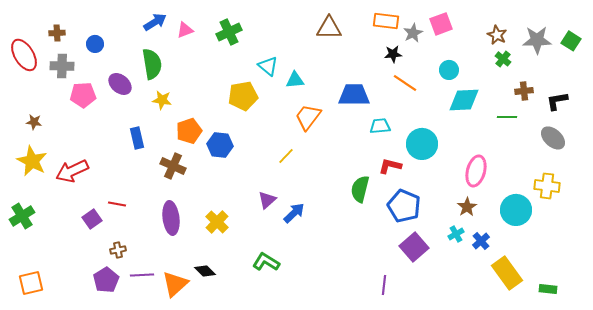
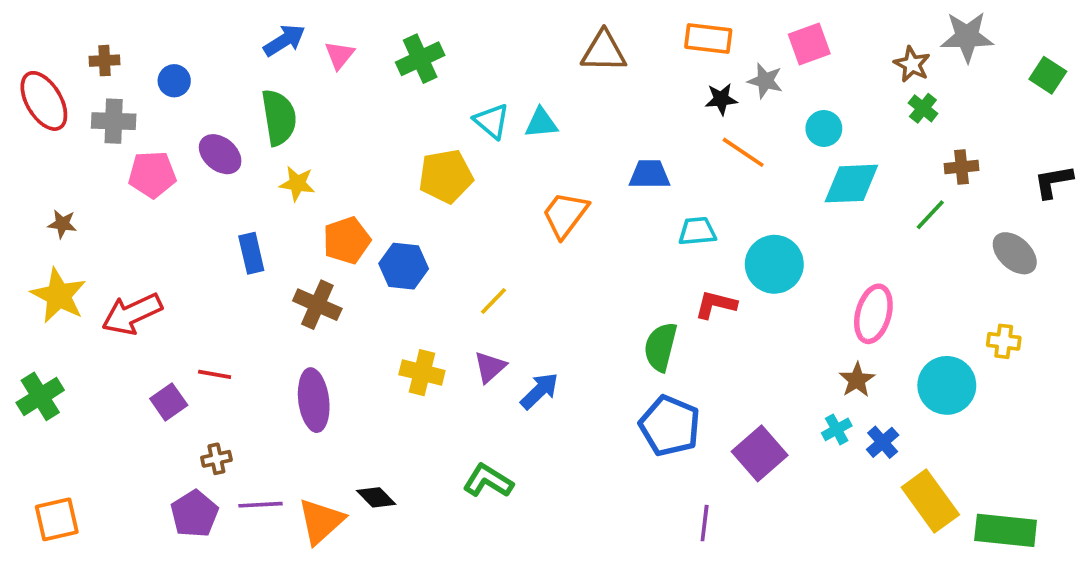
pink triangle: (185, 30) -> (339, 55), turned -30
gray star: (413, 33) -> (765, 81), moved, turned -30
gray star: (537, 40) -> (967, 37), moved
cyan triangle: (295, 80) -> (541, 123), moved
blue trapezoid: (354, 95) -> (650, 174), size x0.7
black L-shape: (557, 101) -> (1053, 182), moved
green line: (507, 117) -> (930, 215), turned -48
yellow line: (286, 156) -> (494, 301), moved
yellow cross: (547, 186) -> (1004, 341), size x0.7
blue pentagon: (404, 206) -> (670, 426), moved
yellow cross: (217, 222) -> (422, 373), moved, turned -30
green rectangle: (548, 289) -> (1006, 530), size x1.8

